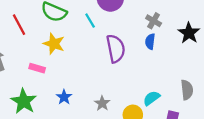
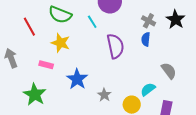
black star: (189, 33) -> (176, 19), moved
gray semicircle: (187, 90) -> (169, 71), moved, turned -30
blue star: (64, 97) -> (77, 79), moved, size x1.5

